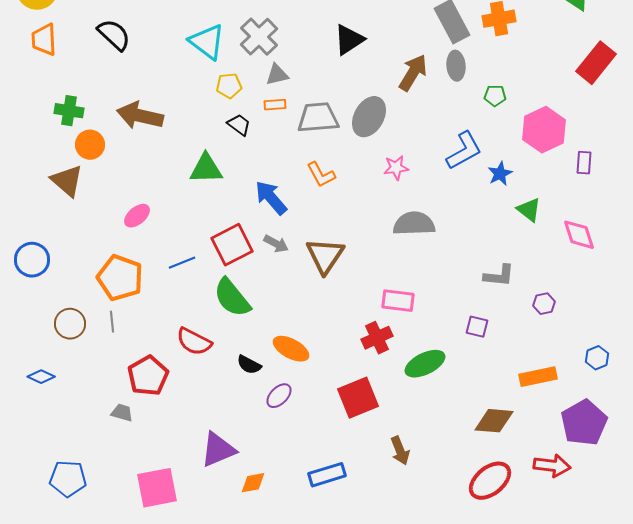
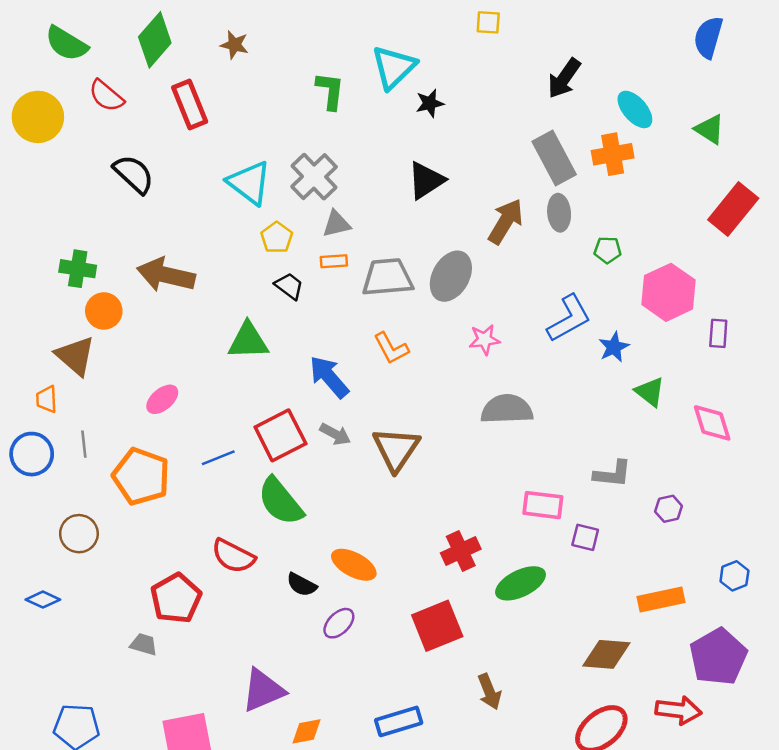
orange trapezoid: (44, 40) -> (47, 399), moved, size x0.7
yellow pentagon: (229, 86) -> (277, 238), turned -30
pink rectangle: (398, 301) -> (543, 505), moved
gray line: (112, 322) -> (84, 444), moved

